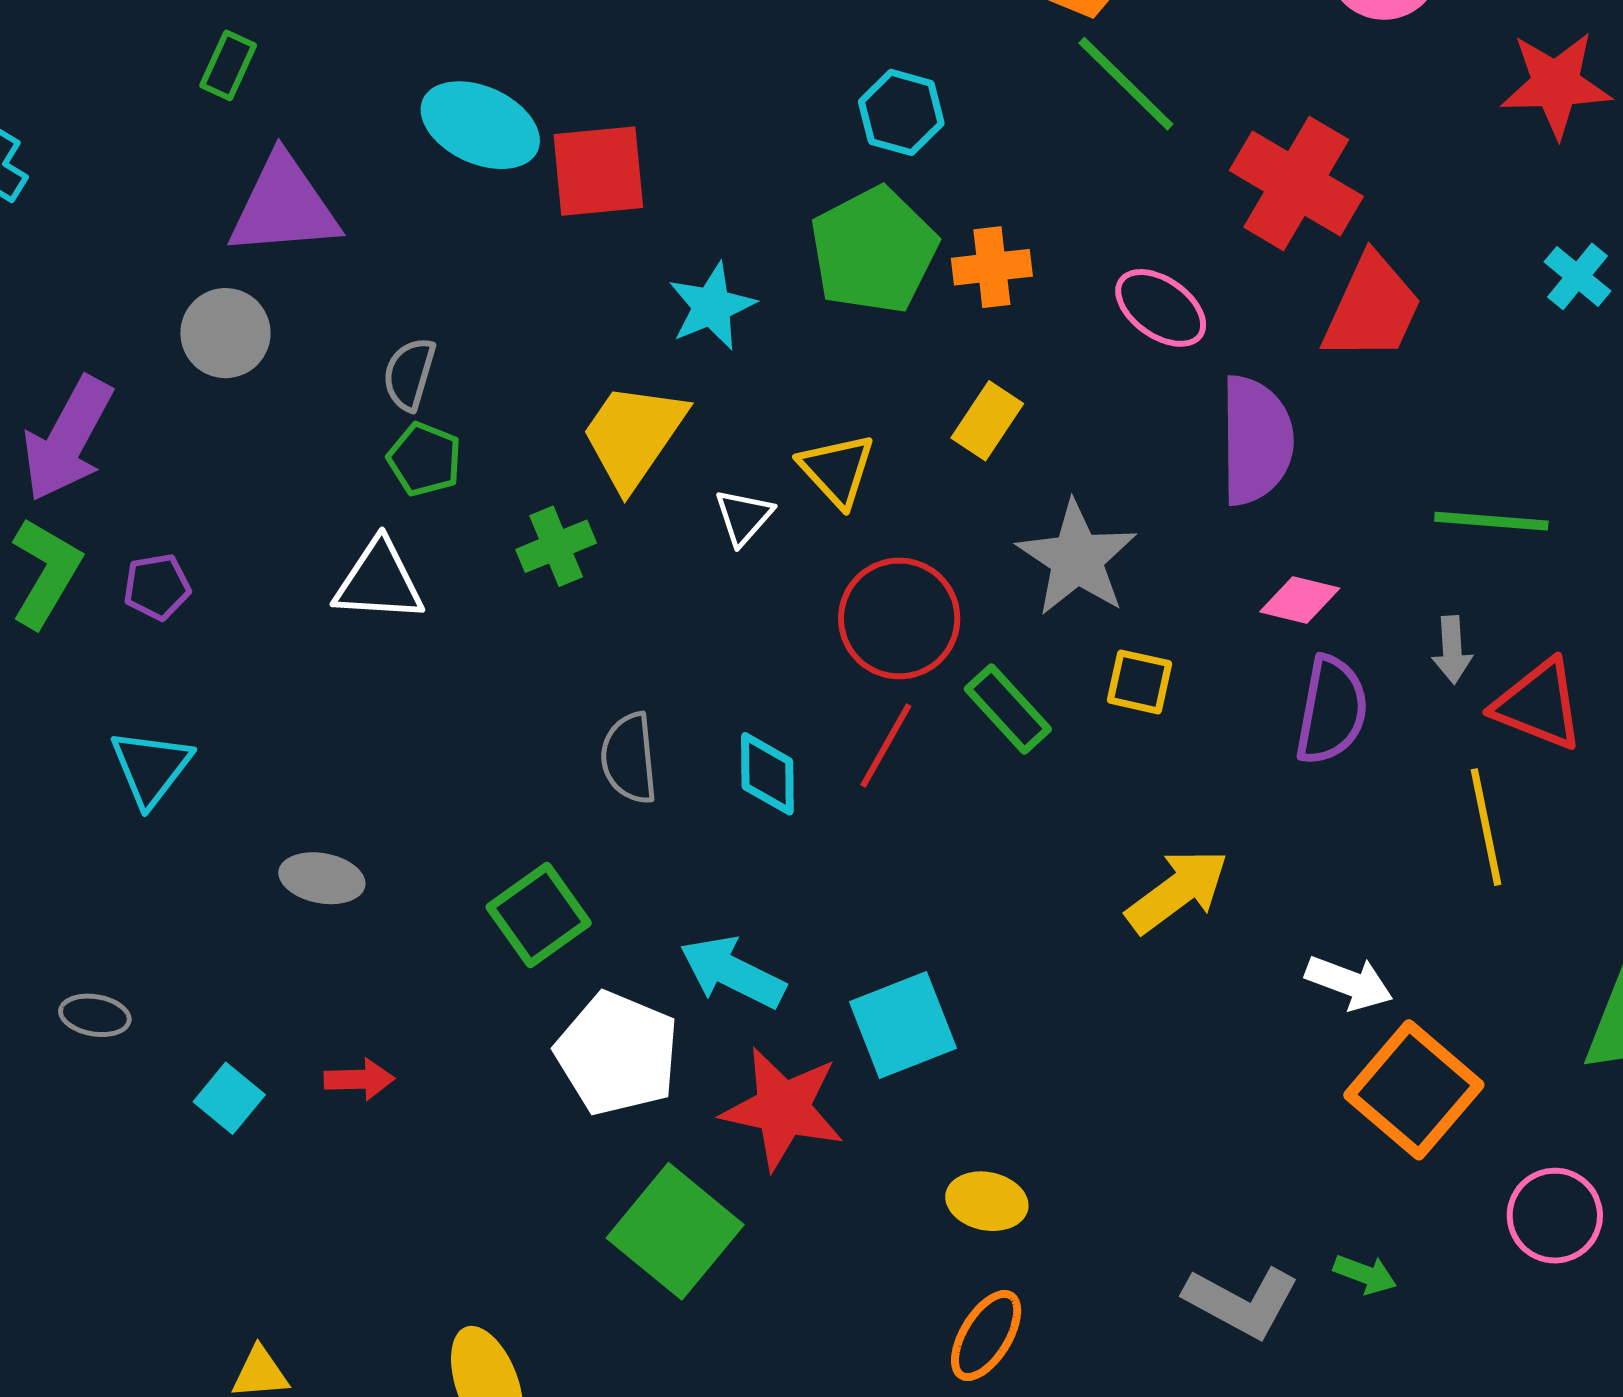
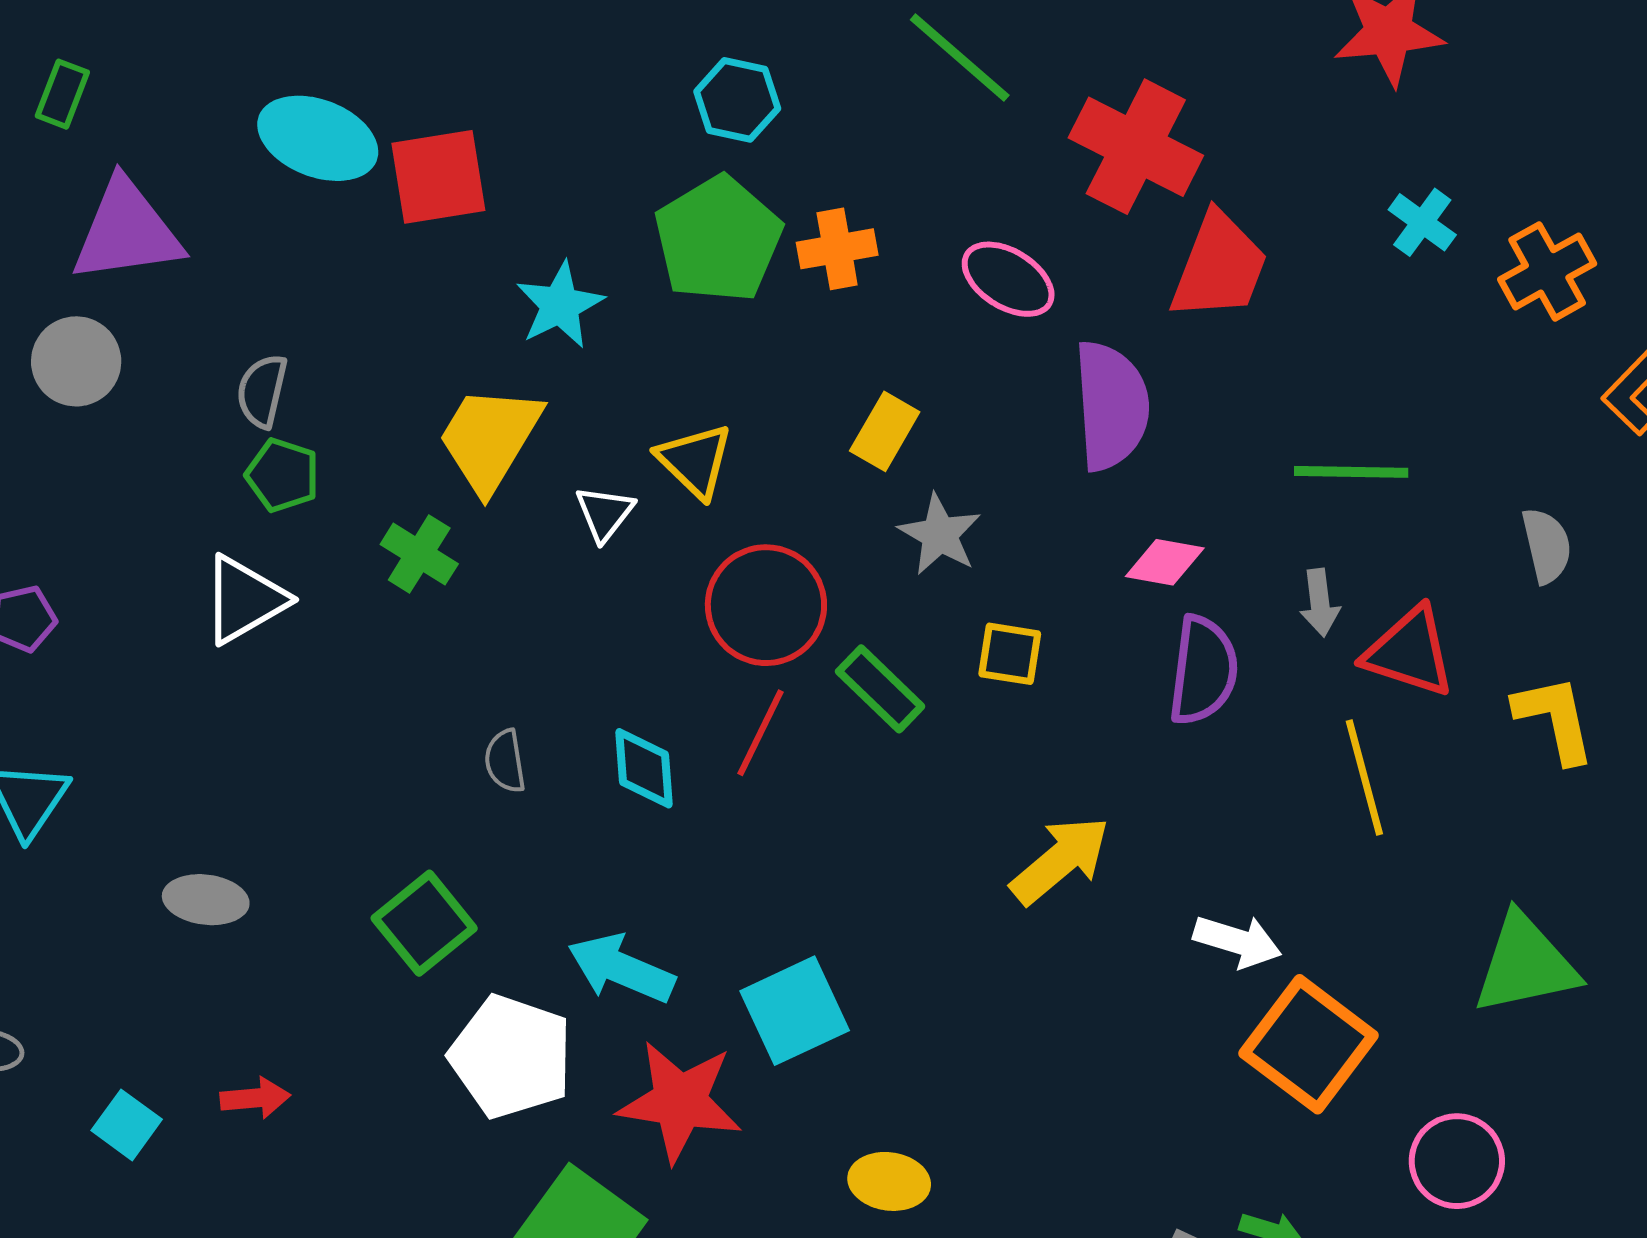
yellow rectangle: (987, 421) -> (885, 431), moved
green cross: (556, 546) -> (419, 554), turned -32
gray star: (1077, 559) -> (940, 534), size x0.7
white triangle: (379, 581) -> (244, 600), turned -30
gray semicircle: (629, 758) -> (505, 761), size x0.7

